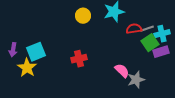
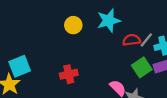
gray line: (147, 29) -> (146, 40), turned -32
green square: (150, 43) -> (142, 67), moved

